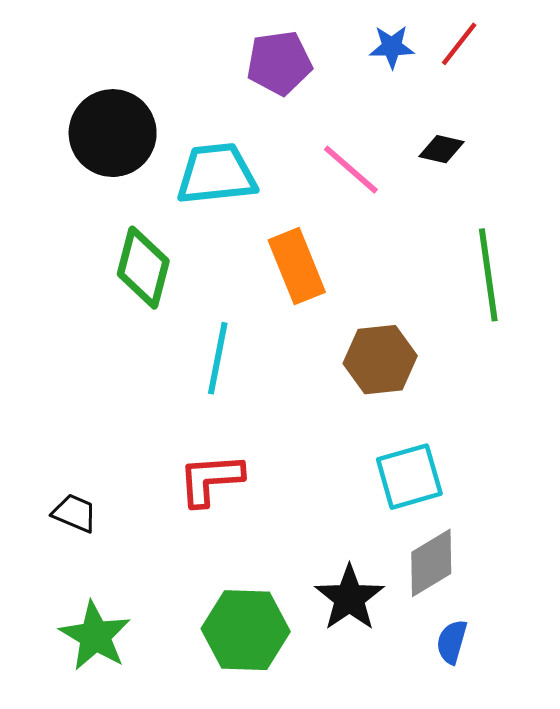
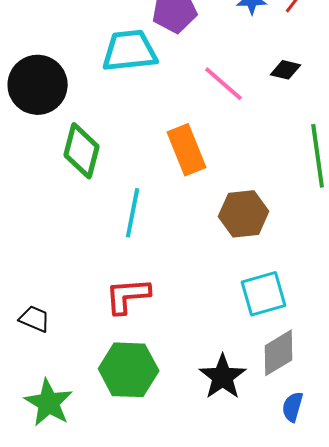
black circle: (113, 133) -> (38, 85), moved
cyan trapezoid: (216, 174) -> (130, 51), moved
green hexagon: (246, 630) -> (129, 370), moved

